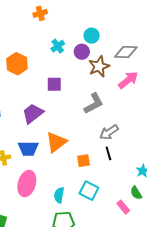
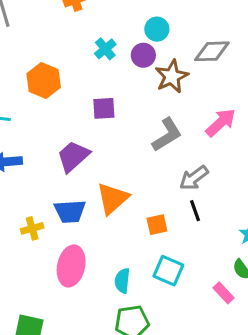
pink arrow: (128, 80) -> (221, 123), moved

